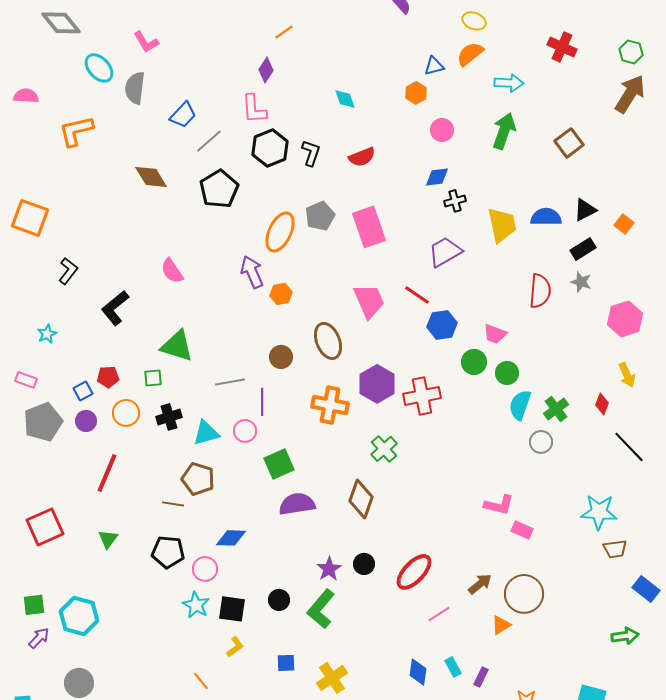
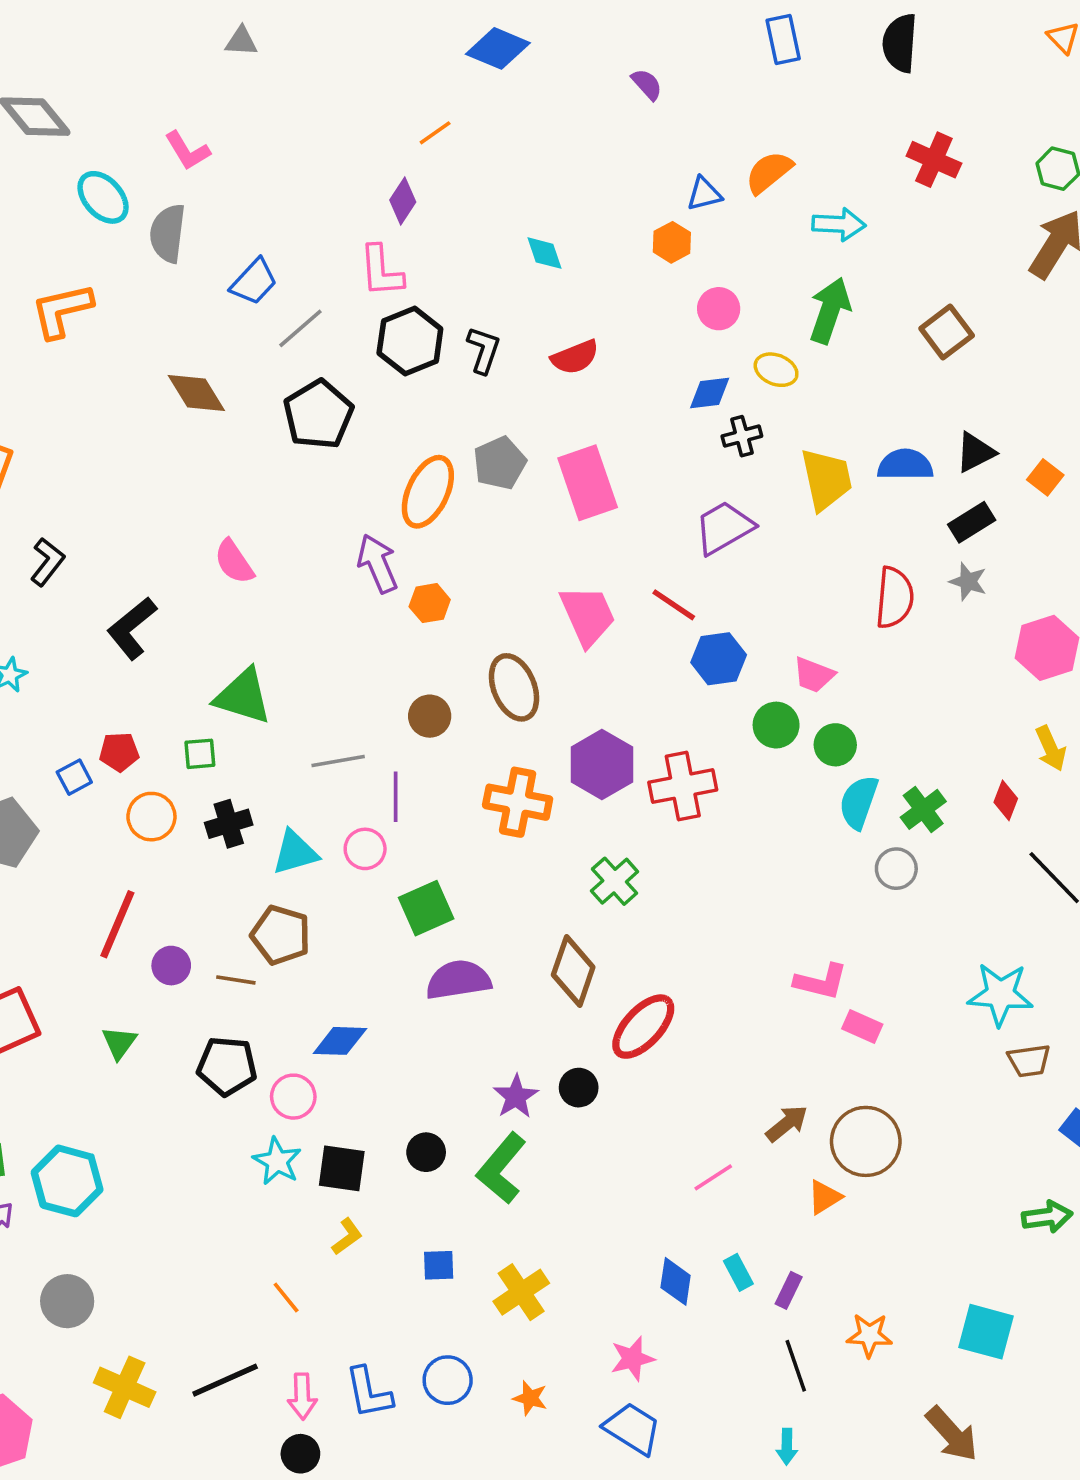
yellow ellipse: (474, 21) -> (776, 370), moved
purple circle: (86, 421) -> (171, 966), moved
red ellipse: (414, 572) -> (643, 1027), moved

